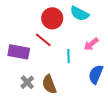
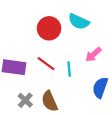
red line: (43, 40) -> (46, 64), moved

